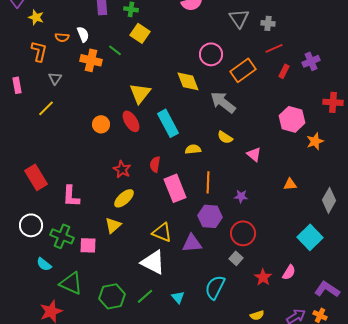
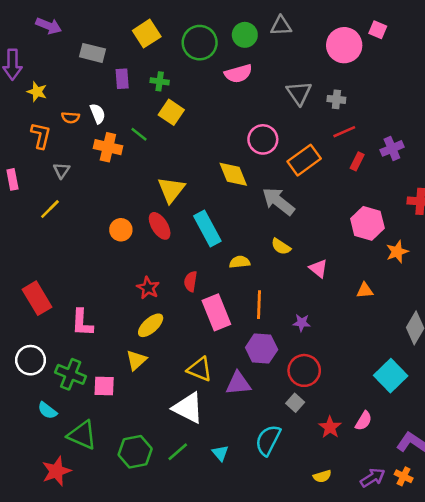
orange triangle: (290, 184) -> (365, 290), moved

